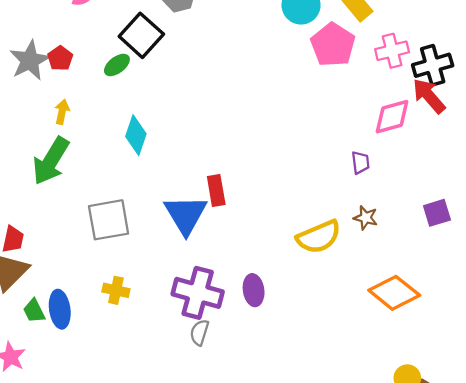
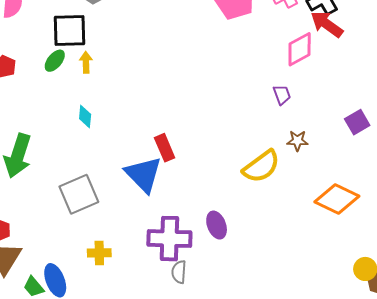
black square: (141, 35) -> (70, 30), turned -30
yellow arrow: (62, 112) -> (86, 62), moved
cyan diamond: (136, 135) -> (85, 117), size x0.7

